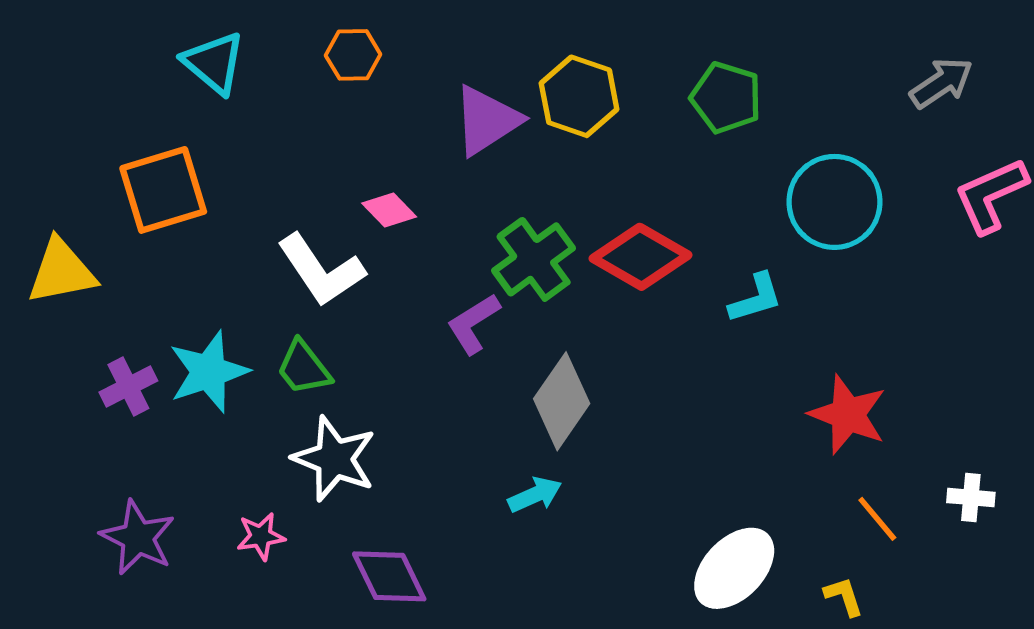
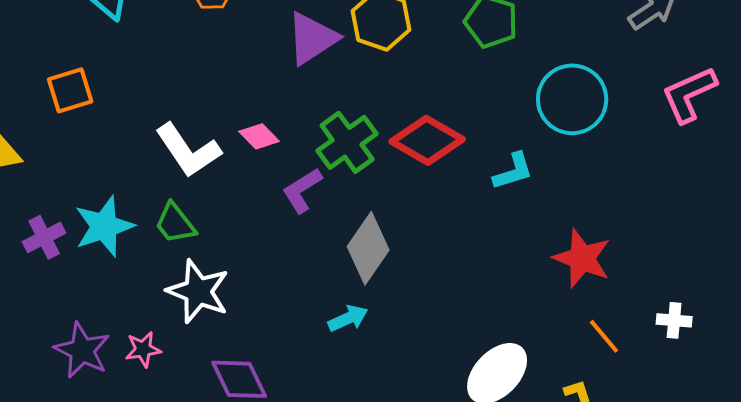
orange square: (163, 190) -> (70, 90), size x0.7
pink diamond: (389, 210) -> (259, 136), moved
purple star: (138, 538) -> (82, 350), moved

